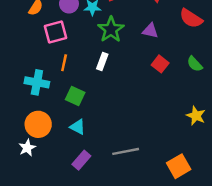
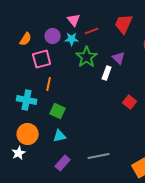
purple triangle: (150, 31) -> (119, 58), turned 32
white rectangle: (102, 62) -> (107, 73), moved
red square: (160, 64) -> (130, 102), moved
cyan triangle: (78, 127) -> (60, 136), turned -40

